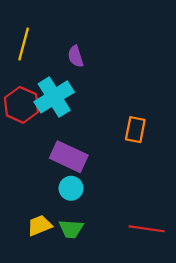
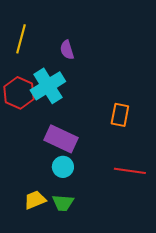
red line: (147, 229) -> (130, 171), moved

